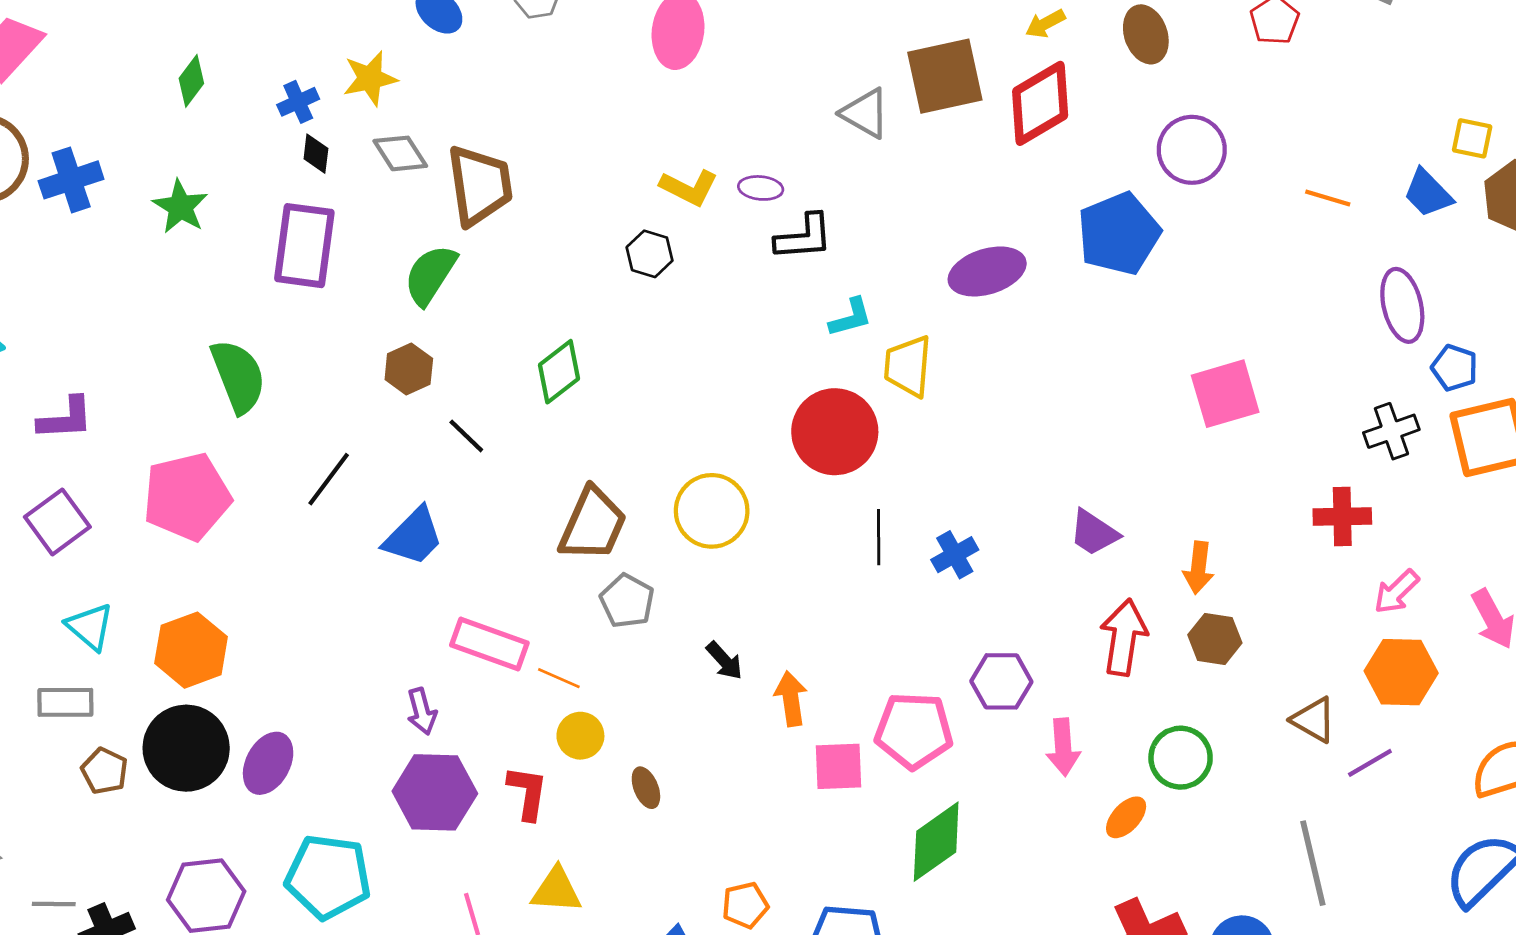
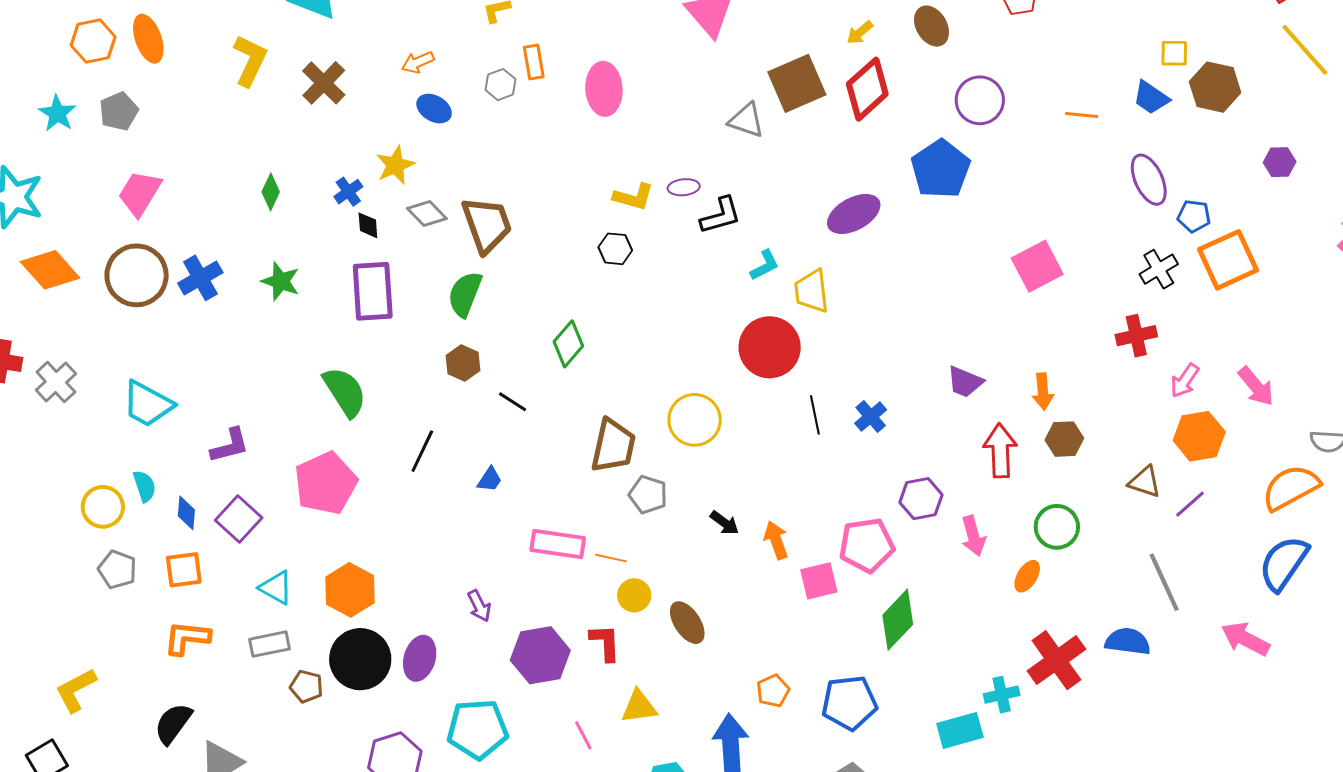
blue trapezoid: (413, 537) -> (490, 479), size x0.6
purple arrow: (422, 711) -> (479, 606), moved
brown ellipse: (646, 788) -> (687, 623), size x1.5

